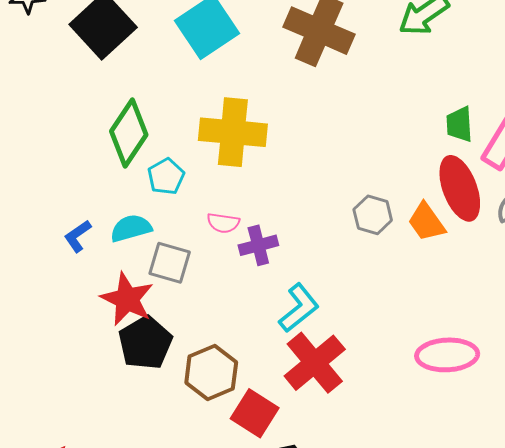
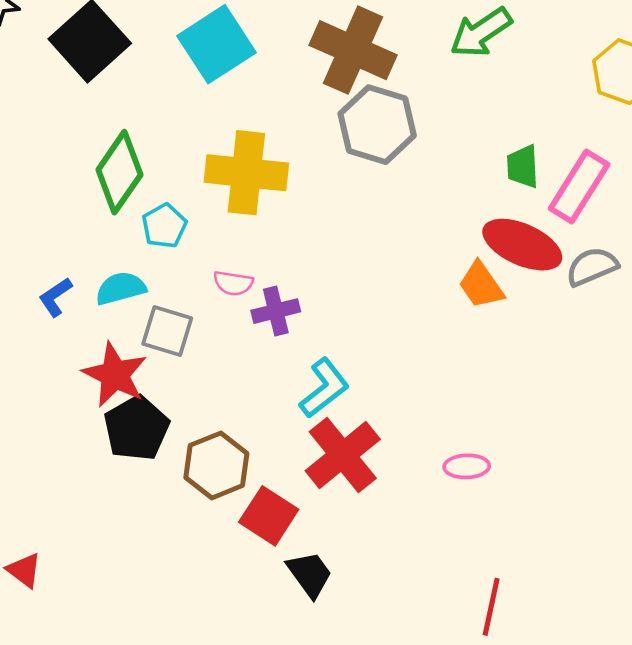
red ellipse: (460, 188) -> (522, 245), turned -46
gray hexagon: (373, 215) -> (377, 125), moved, size x1.6
pink ellipse: (447, 355) -> (467, 466), moved, size x0.6

